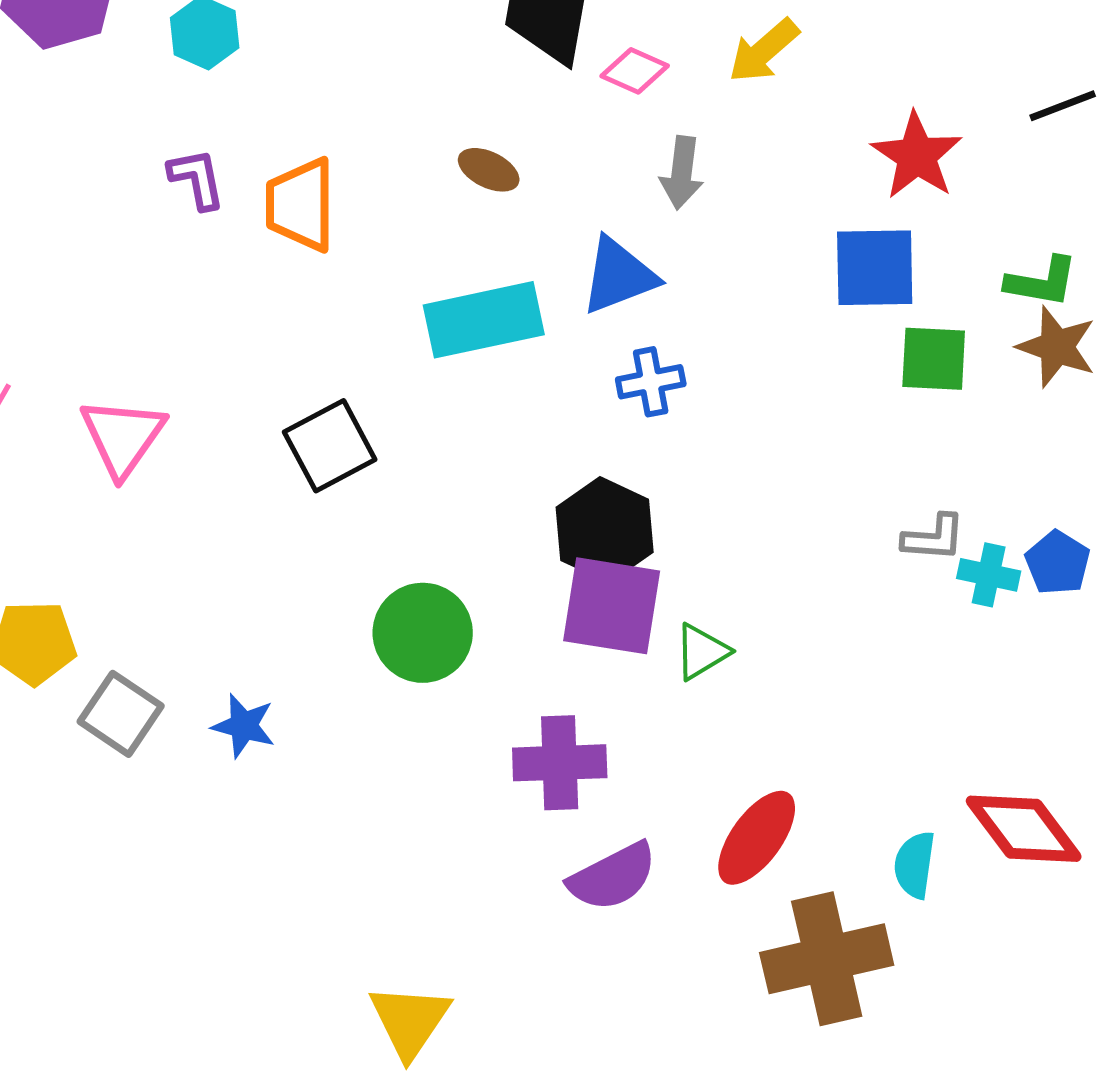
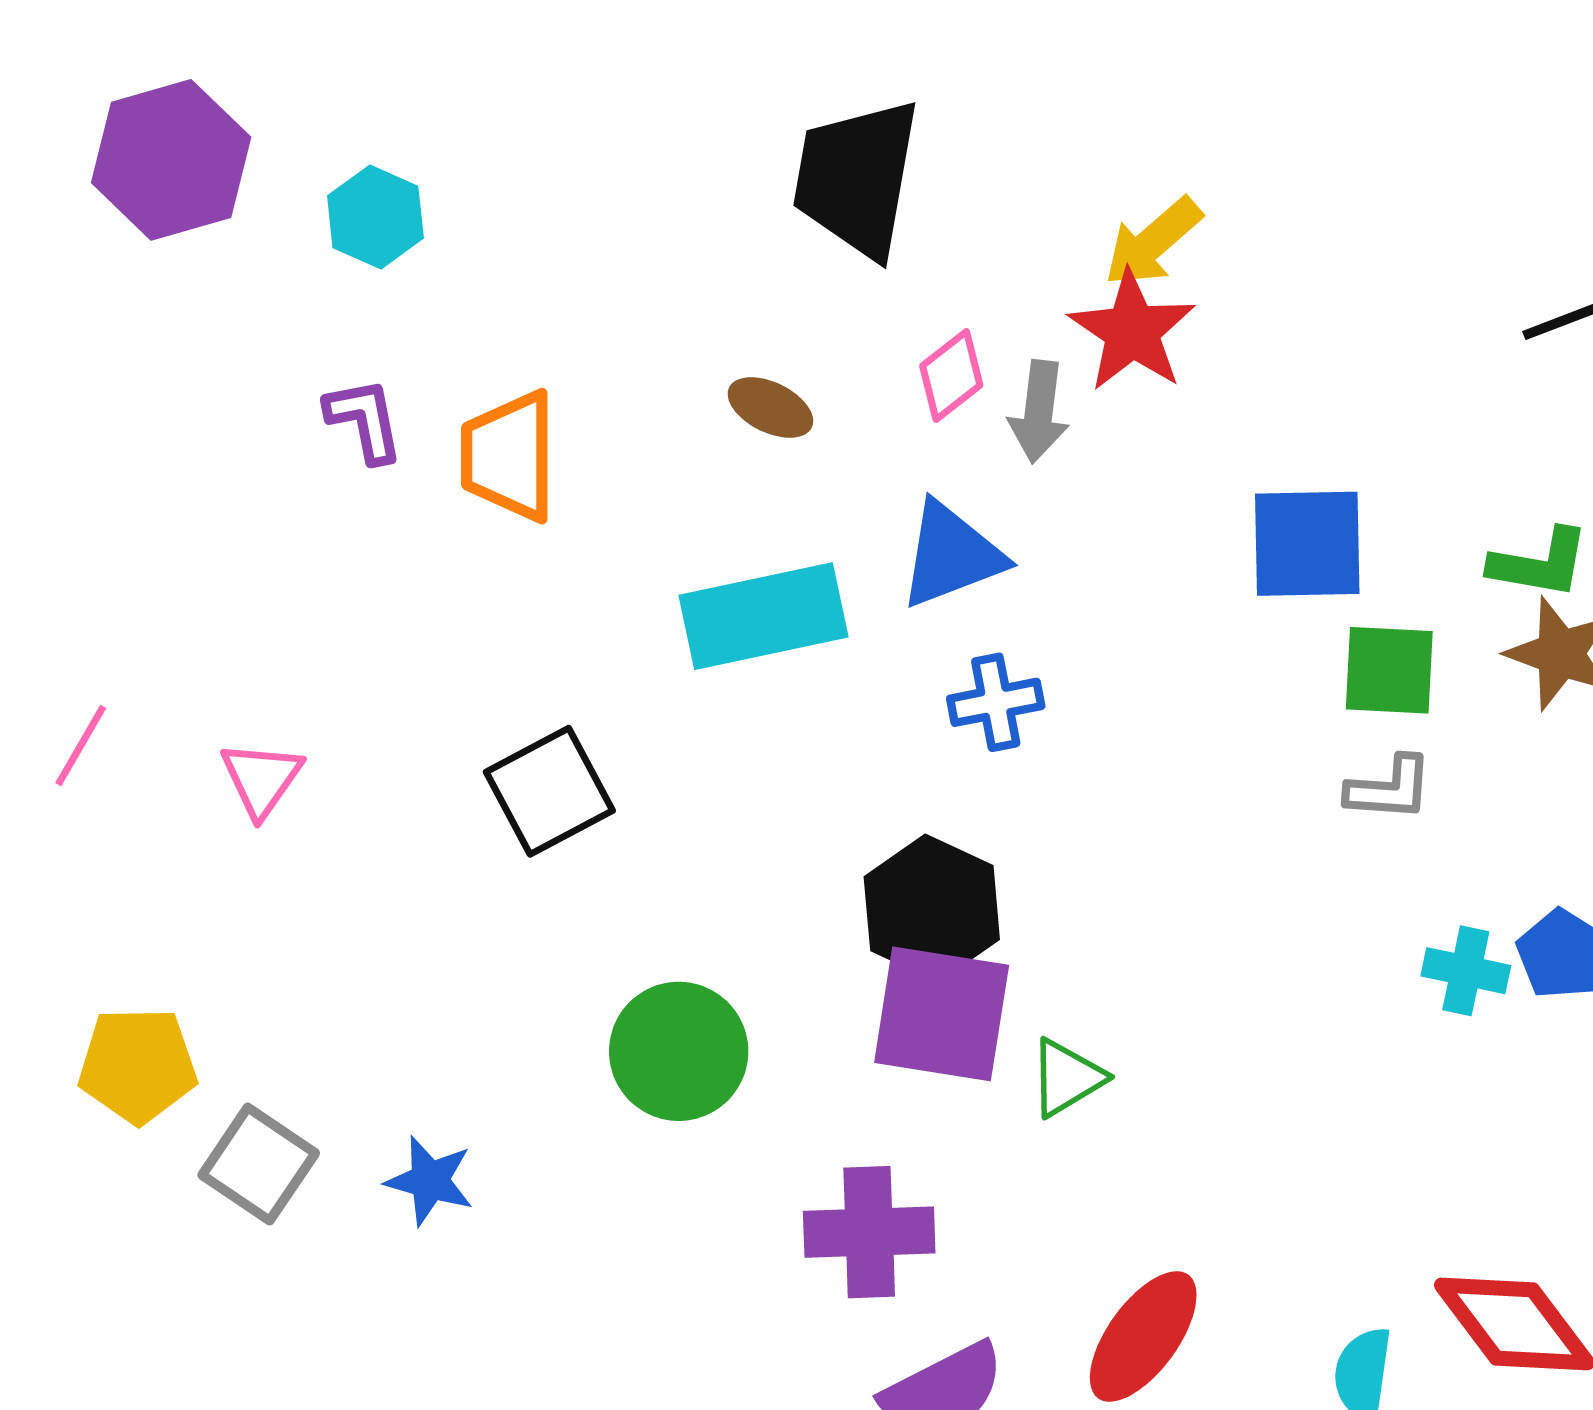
pink diamond: (635, 71) -> (951, 375), moved, turned -62
red star: (917, 156) -> (1132, 331), moved
pink triangle: (123, 437) -> (261, 779), size x0.7
gray L-shape: (934, 538) -> (1389, 789), moved

